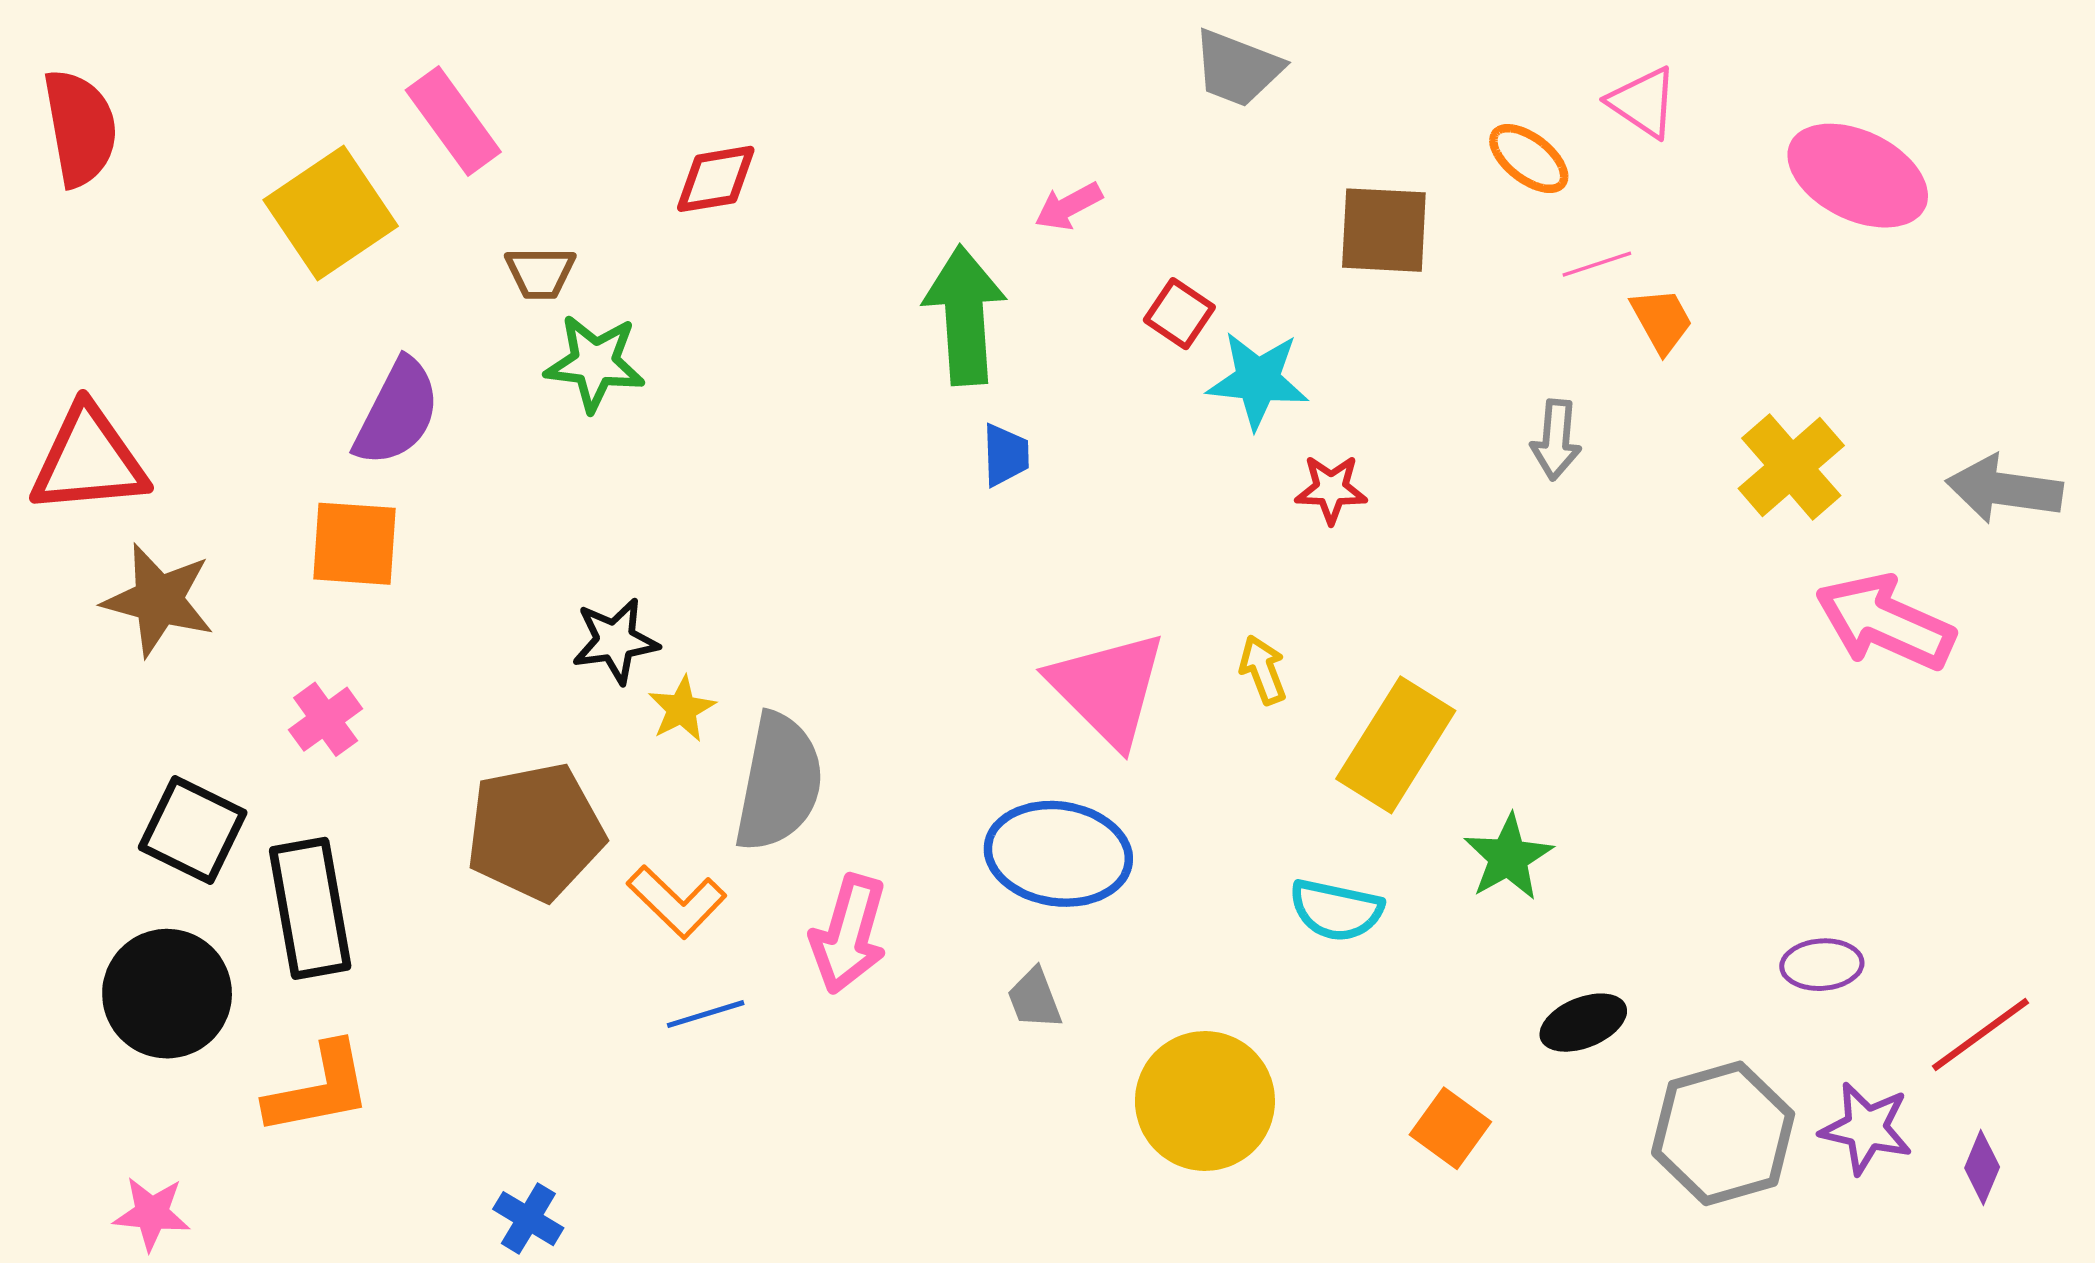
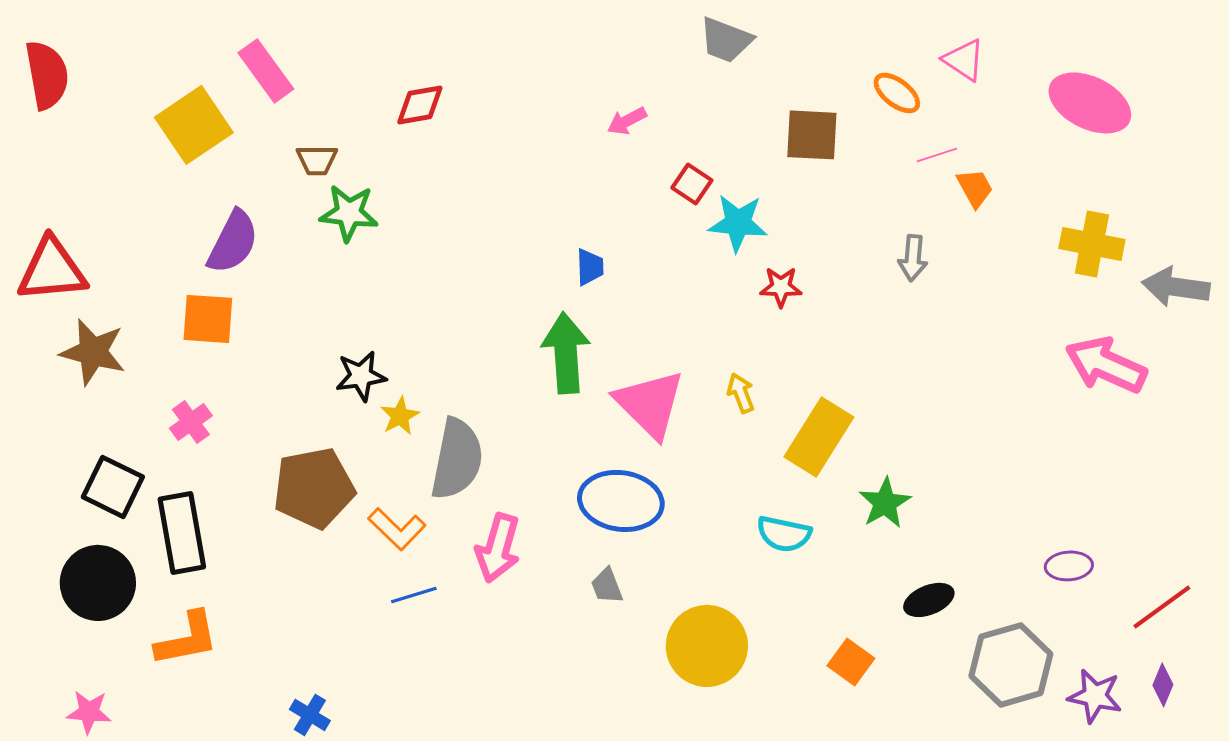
green arrow: (965, 315) -> (566, 353), moved
yellow cross: (1791, 467) -> (1092, 244), moved, turned -38
purple star: (1866, 1128) -> (1095, 696), moved

